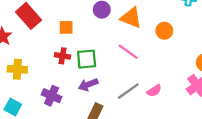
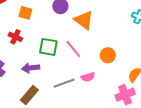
orange circle: (164, 31) -> (108, 55), moved
green square: (87, 59) -> (48, 47), moved
pink semicircle: (154, 91) -> (88, 77), moved

